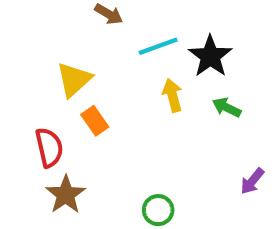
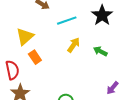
black star: (210, 56) -> (102, 15), moved
yellow arrow: (172, 95) -> (74, 45), turned 49

